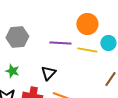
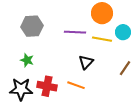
black triangle: (48, 73) -> (86, 62), moved

